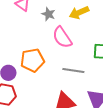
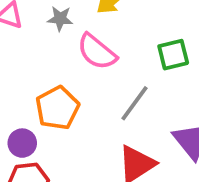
gray line: (73, 70) -> (134, 103), turned -45

